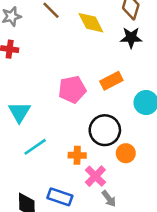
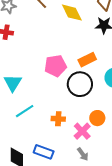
black circle: (105, 130) -> (80, 84), moved
pink cross: (95, 176) -> (82, 131), moved

